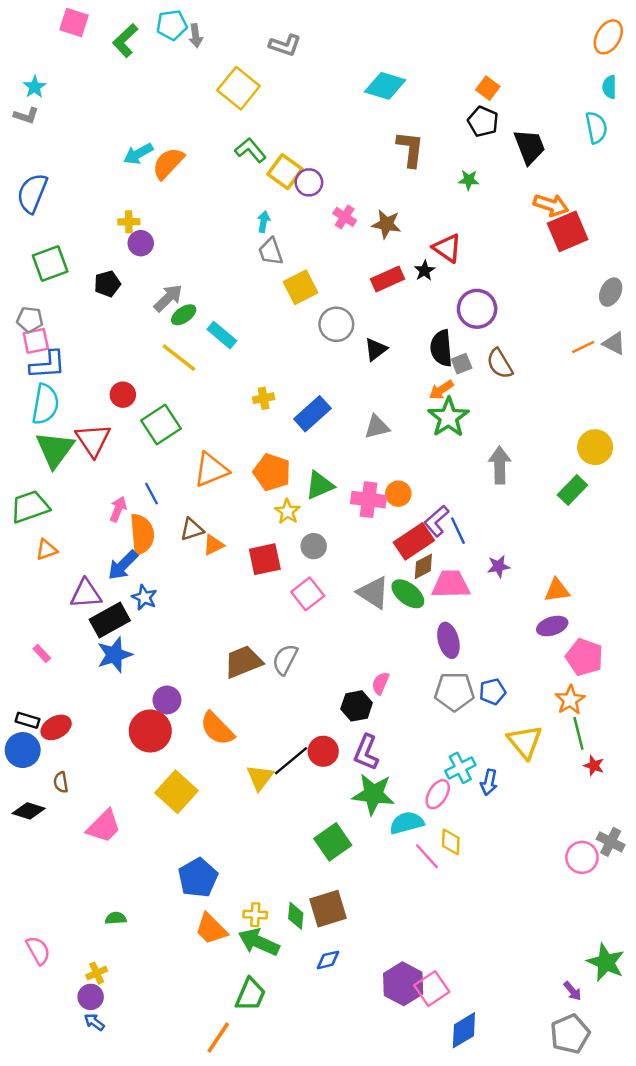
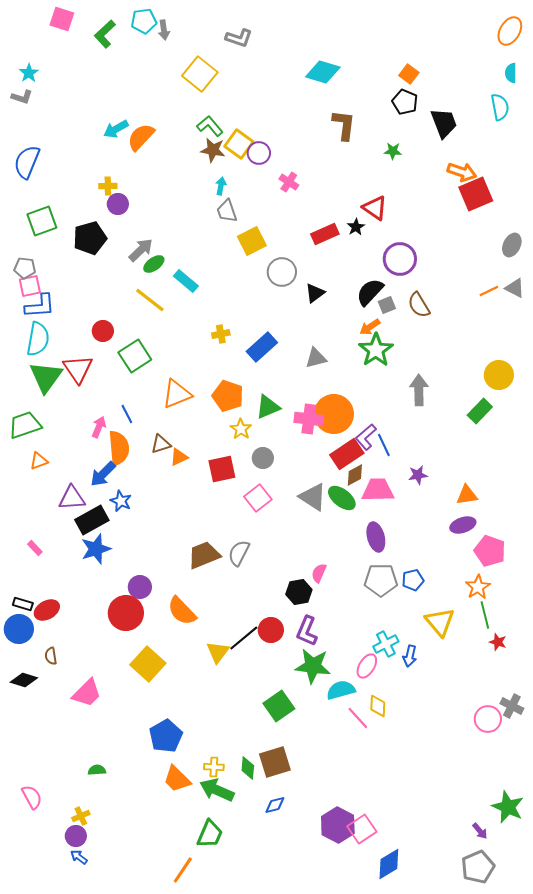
brown star: (386, 224) -> (213, 150), moved
black pentagon: (107, 284) -> (90, 238), size x1.5
black semicircle: (441, 348) -> (370, 292), turned 48
orange circle: (398, 494) -> (334, 414), size x1.8

